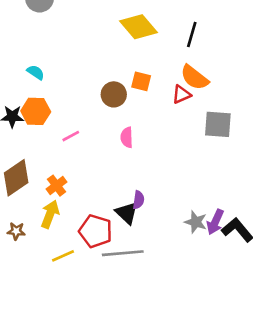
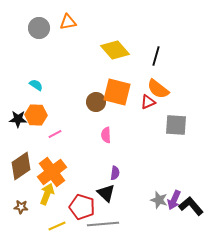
orange square: (141, 81) -> (117, 92), size x1.8
pink line: (71, 136) -> (55, 134), moved
orange cross: (56, 186) -> (52, 172), size x1.8
purple semicircle: (138, 200) -> (115, 173), moved

